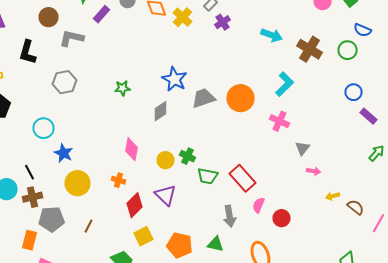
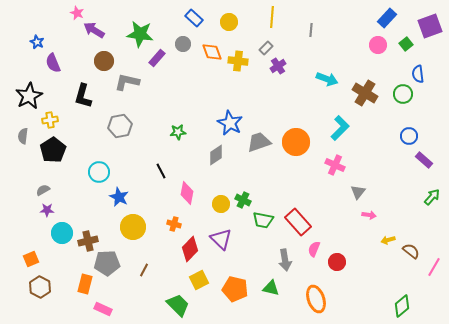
yellow cross: (182, 17) -> (238, 61), turned -36
blue semicircle: (362, 30) -> (418, 74), turned 60
black line: (30, 172) -> (161, 171), moved

